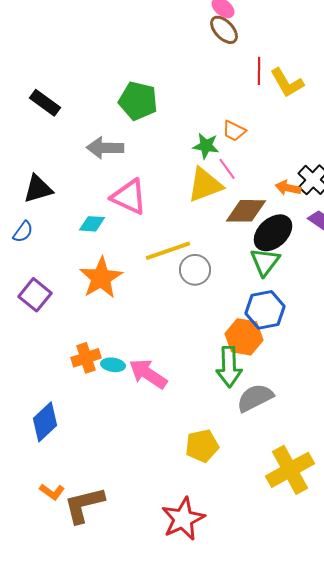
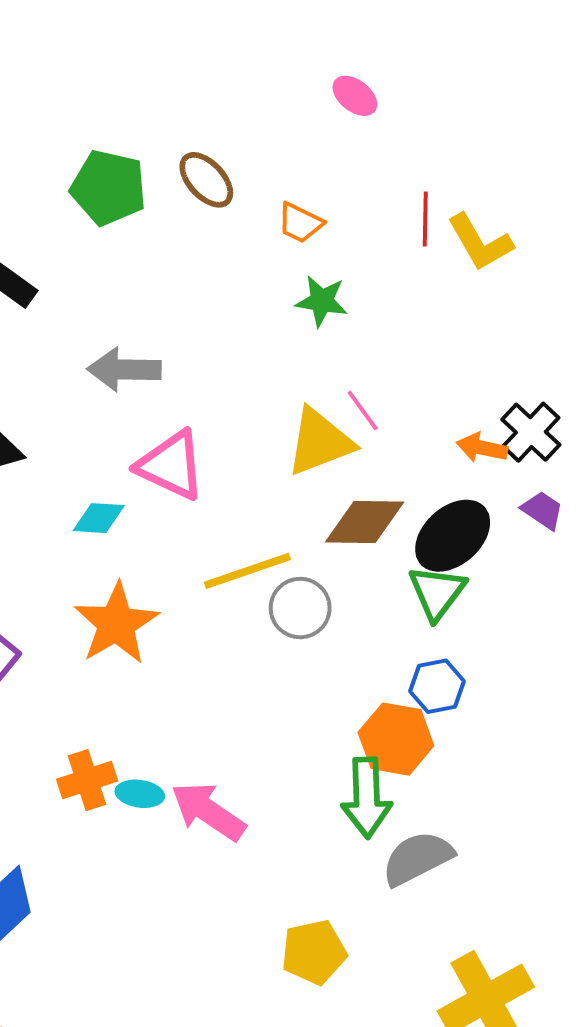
brown ellipse: (224, 30) -> (206, 180), moved
green pentagon: (138, 101) -> (109, 188), moved
orange trapezoid: (234, 131) -> (300, 223), moved
green star: (206, 146) -> (322, 301), moved
brown diamond: (246, 211) -> (365, 522), moved
blue hexagon: (265, 310) -> (437, 686), size x0.7

